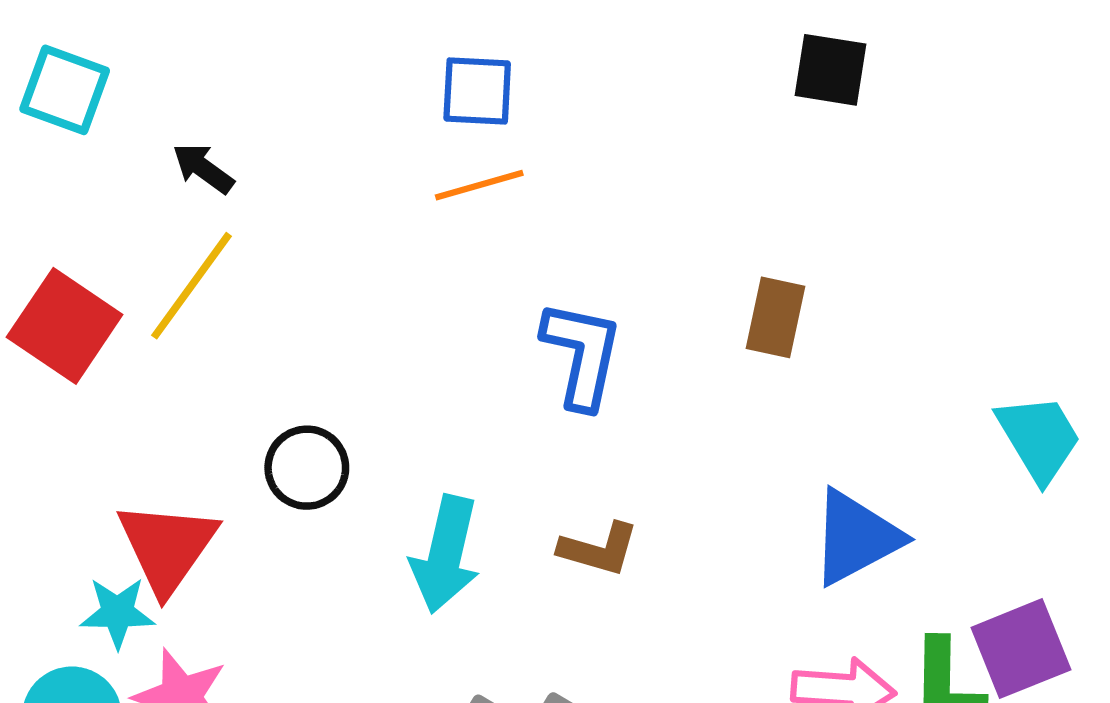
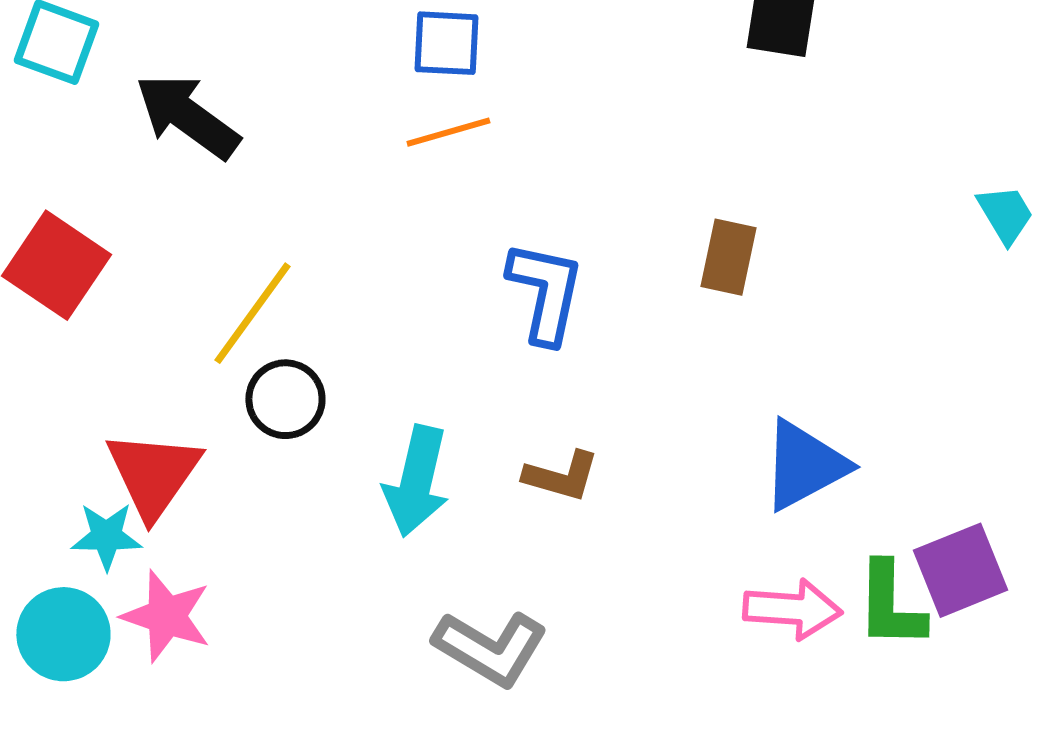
black arrow: (203, 168) -> (187, 116), size x1.8
yellow line: (192, 286) -> (252, 313), moved
cyan trapezoid: (1039, 438) -> (1005, 214), moved, size x0.7

